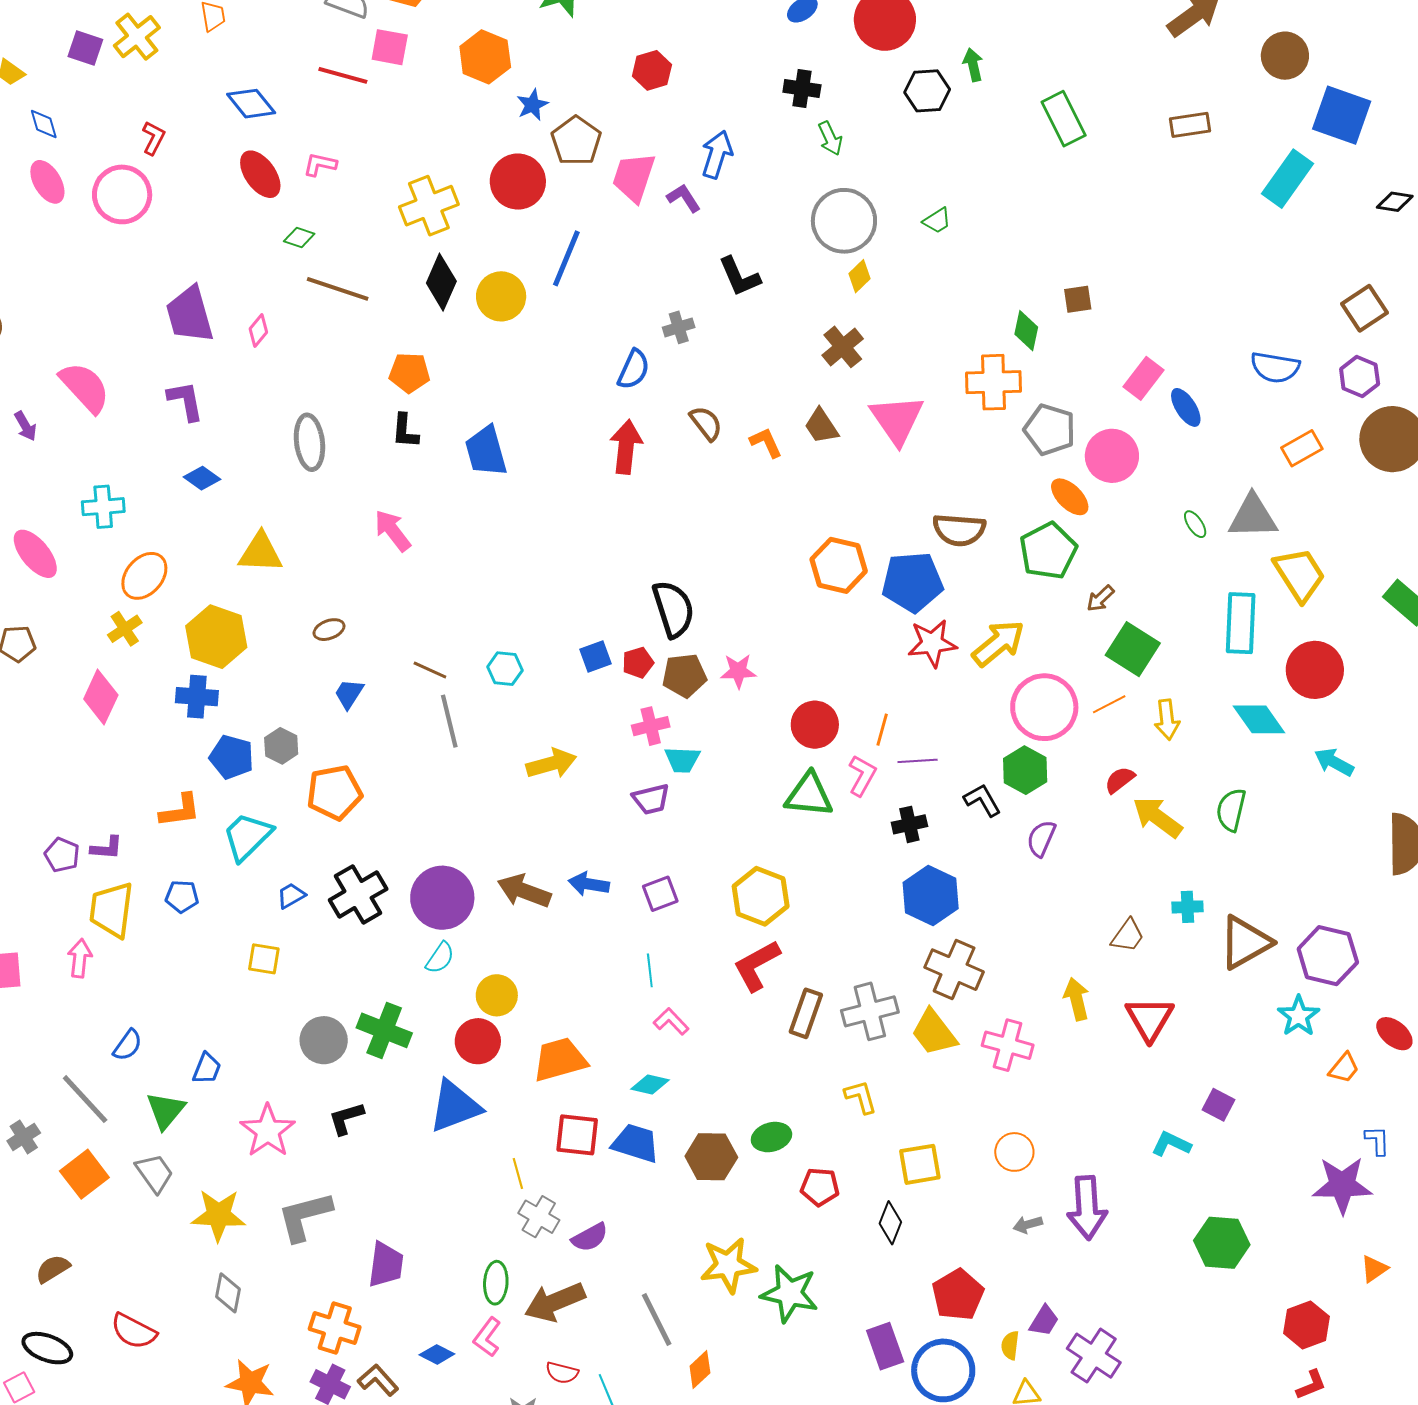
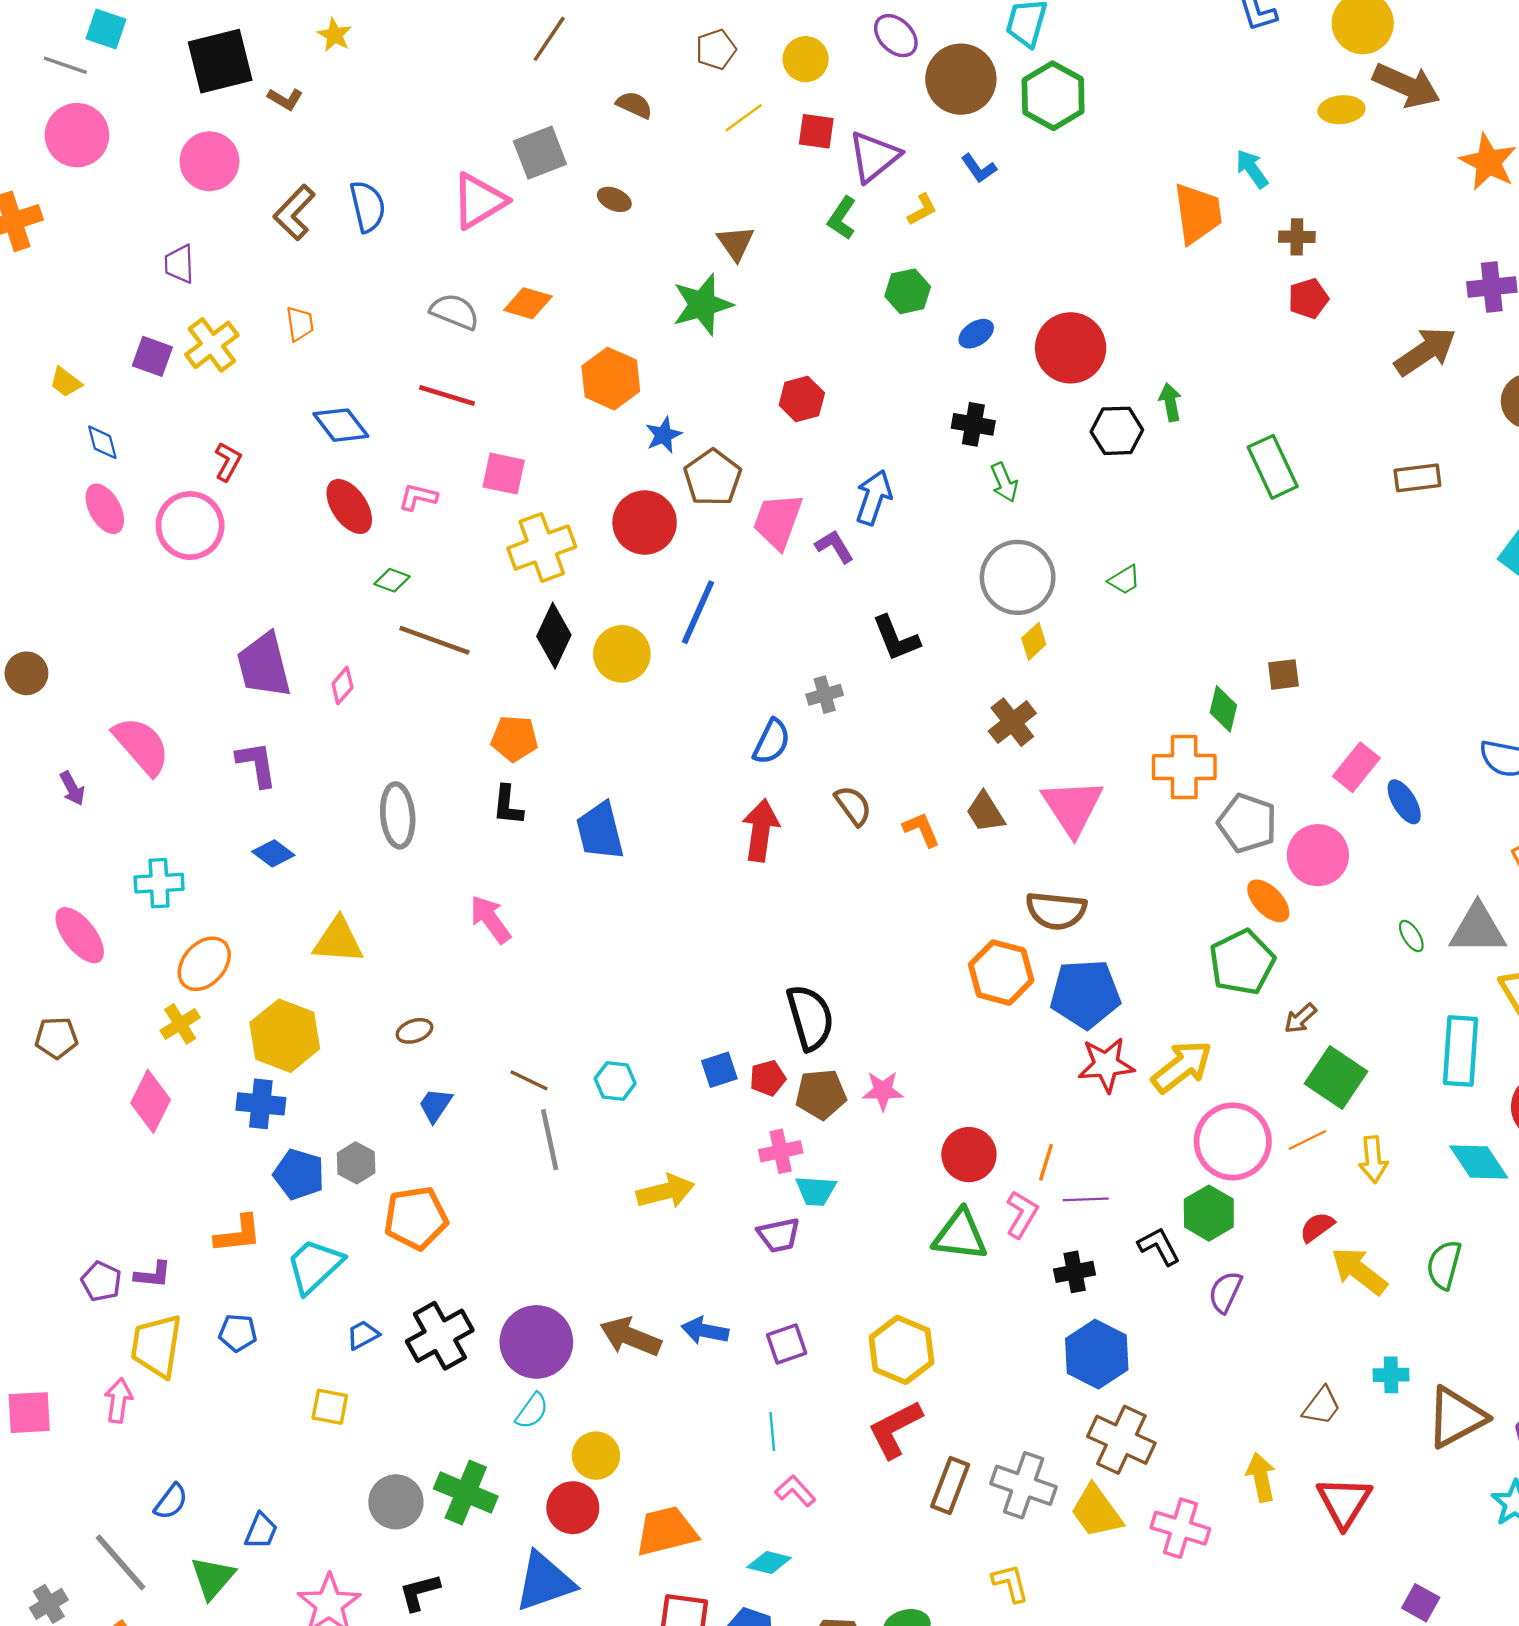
pink square: (390, 47) -> (504, 474), moved
brown semicircle: (959, 530) -> (1056, 911), moved
gray cross: (870, 1011) -> (1024, 1485), turned 32

